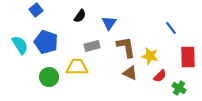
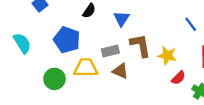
blue pentagon: (46, 42) -> (67, 40), moved
gray rectangle: (92, 46) -> (110, 51), moved
brown triangle: (130, 73) -> (120, 71), moved

